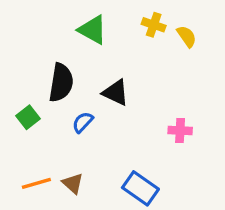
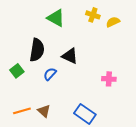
yellow semicircle: (187, 36) -> (113, 22), turned -80

